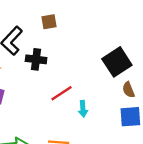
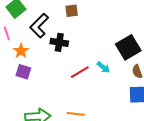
cyan arrow: (83, 109) -> (103, 67), moved, turned -48

